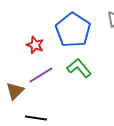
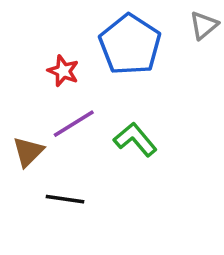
green L-shape: (79, 68) -> (135, 139), moved

